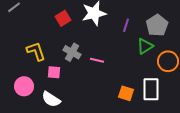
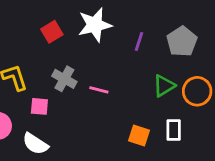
green triangle: (145, 46) -> (164, 86), moved
white rectangle: (151, 89) -> (174, 130), size x0.7

